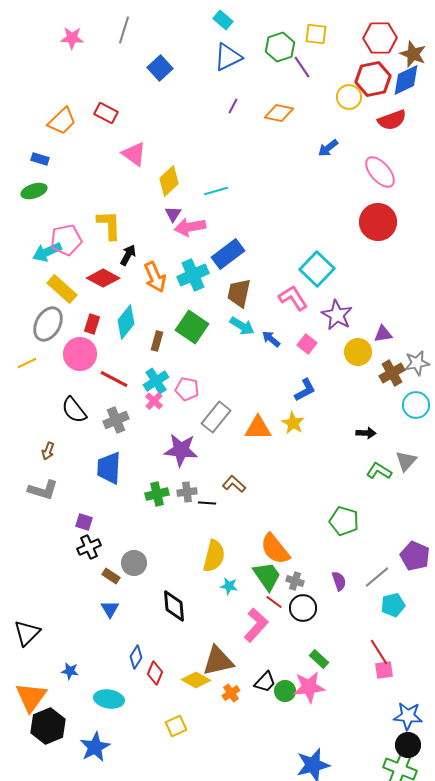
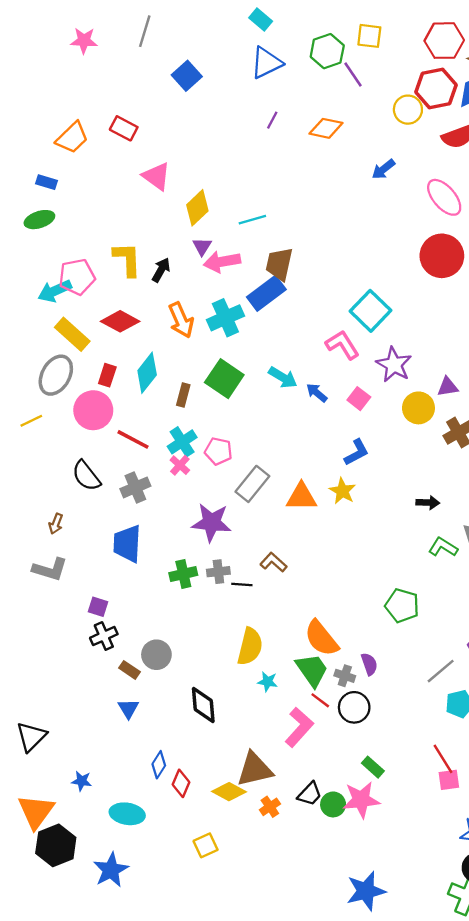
black arrow: (128, 255) -> (161, 270), moved
brown trapezoid: (239, 293) -> (279, 264), moved
purple semicircle: (339, 581) -> (369, 664), moved

